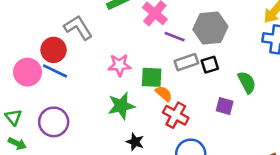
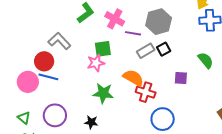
green square: (152, 77) -> (103, 49), moved
green semicircle: (247, 82) -> (206, 60), moved
orange semicircle: (164, 94) -> (133, 78), size x1.5
green star: (121, 106) -> (103, 93), turned 30
black star: (135, 142) -> (91, 122), moved

